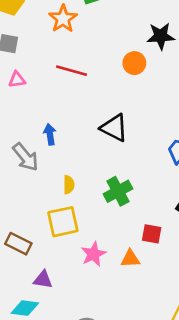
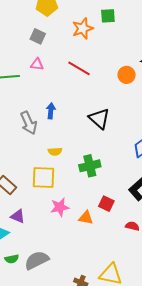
yellow semicircle: (69, 185) -> (55, 151), turned 72

